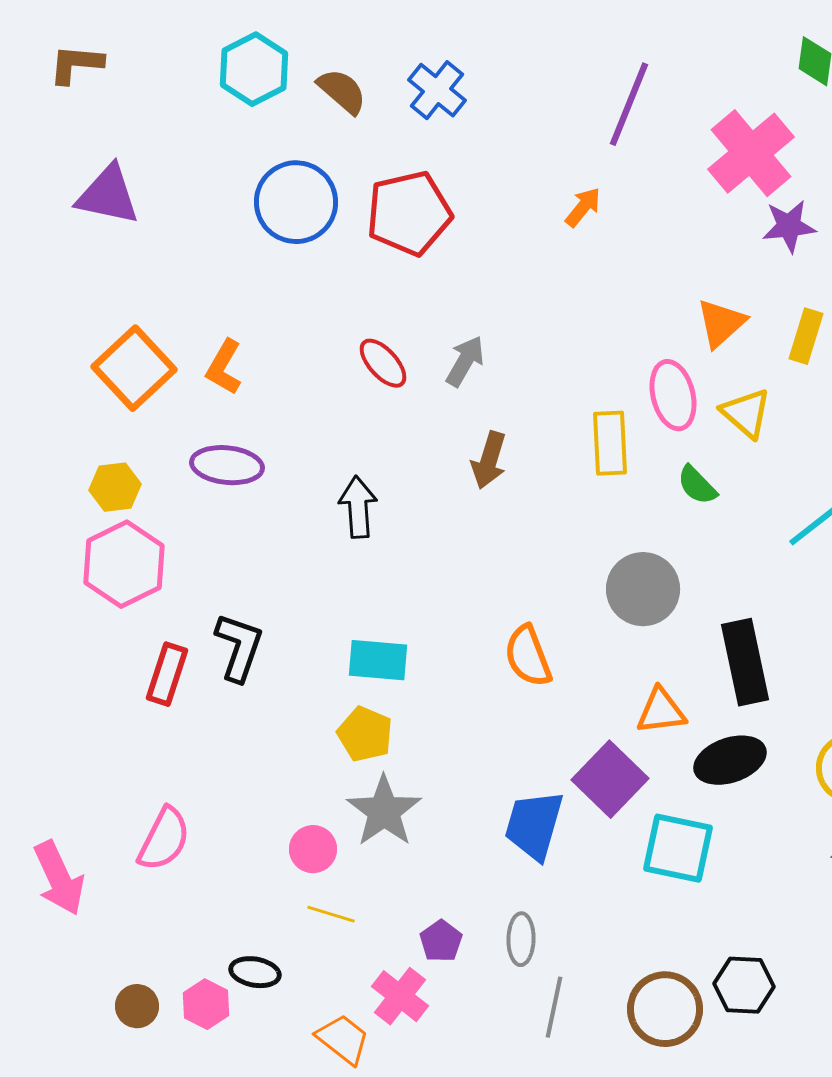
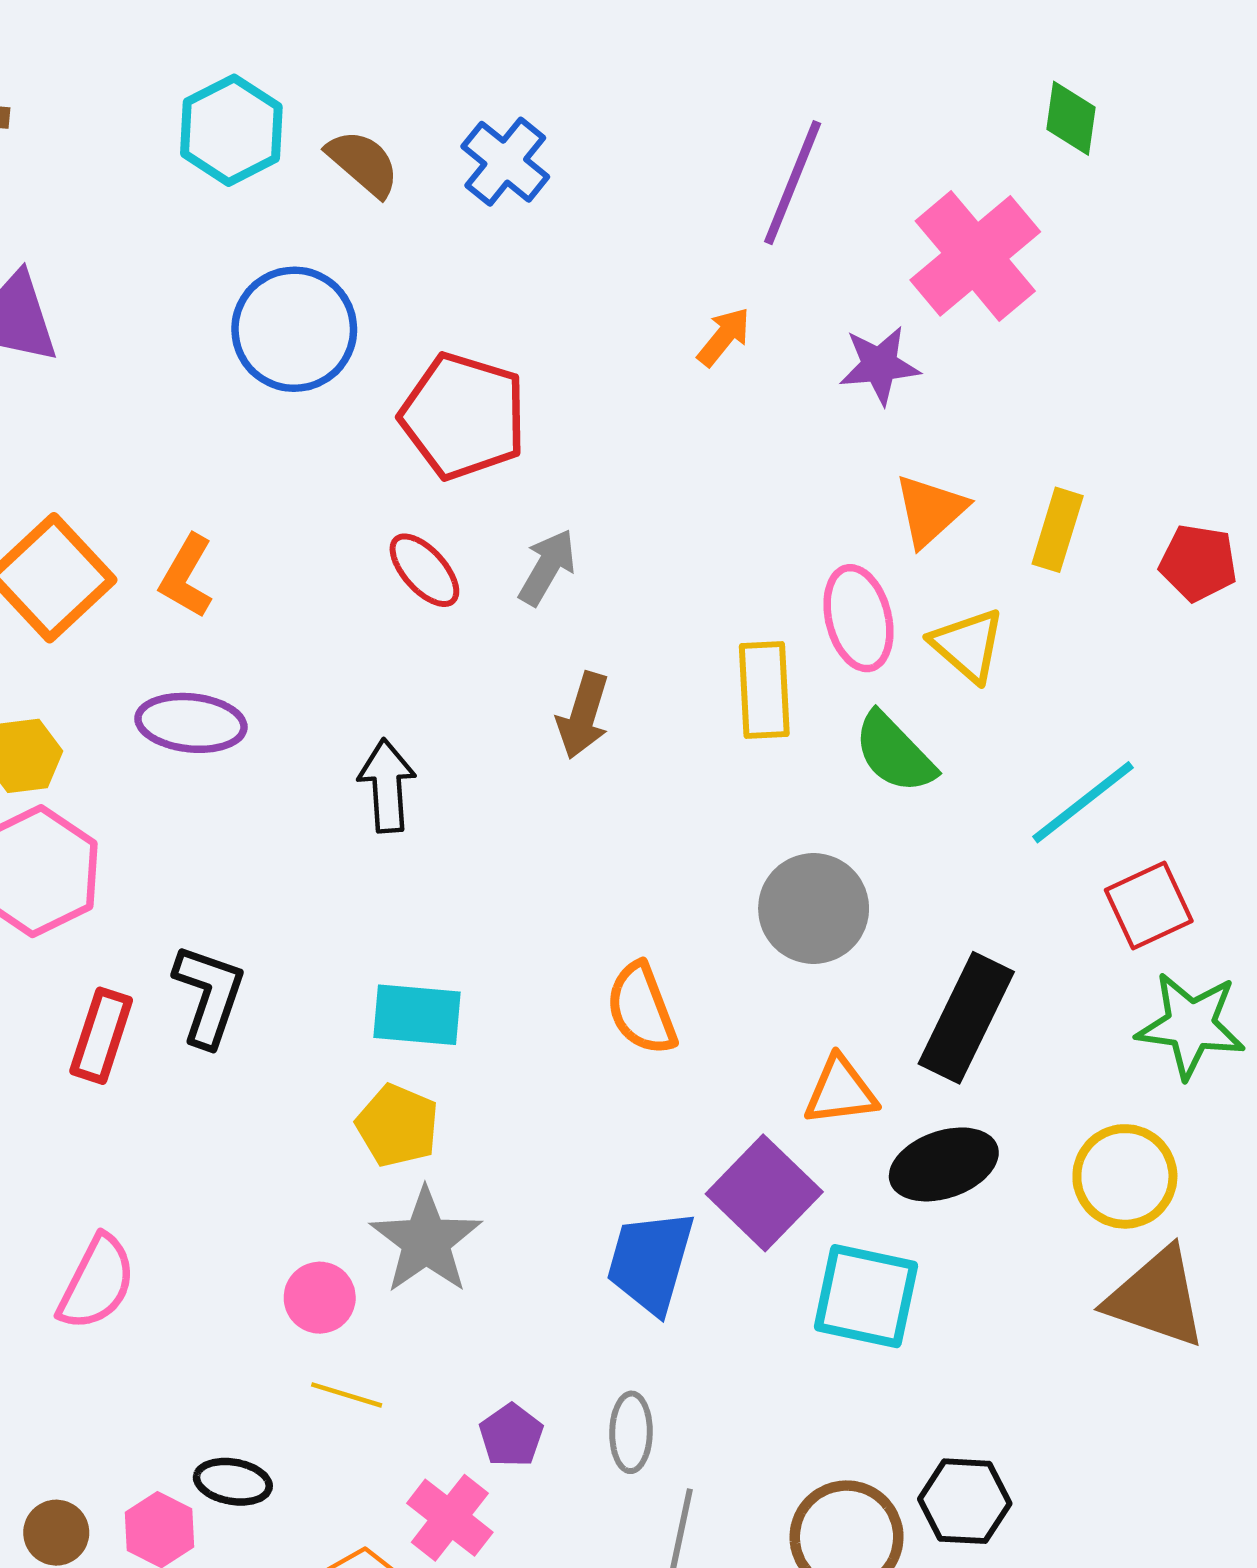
red pentagon: (409, 213) -> (463, 416), moved, turned 30
purple star: (789, 226) -> (879, 365), moved
green semicircle: (697, 485) -> (894, 753), size x1.4
black rectangle: (745, 662) -> (966, 1018), turned 38

